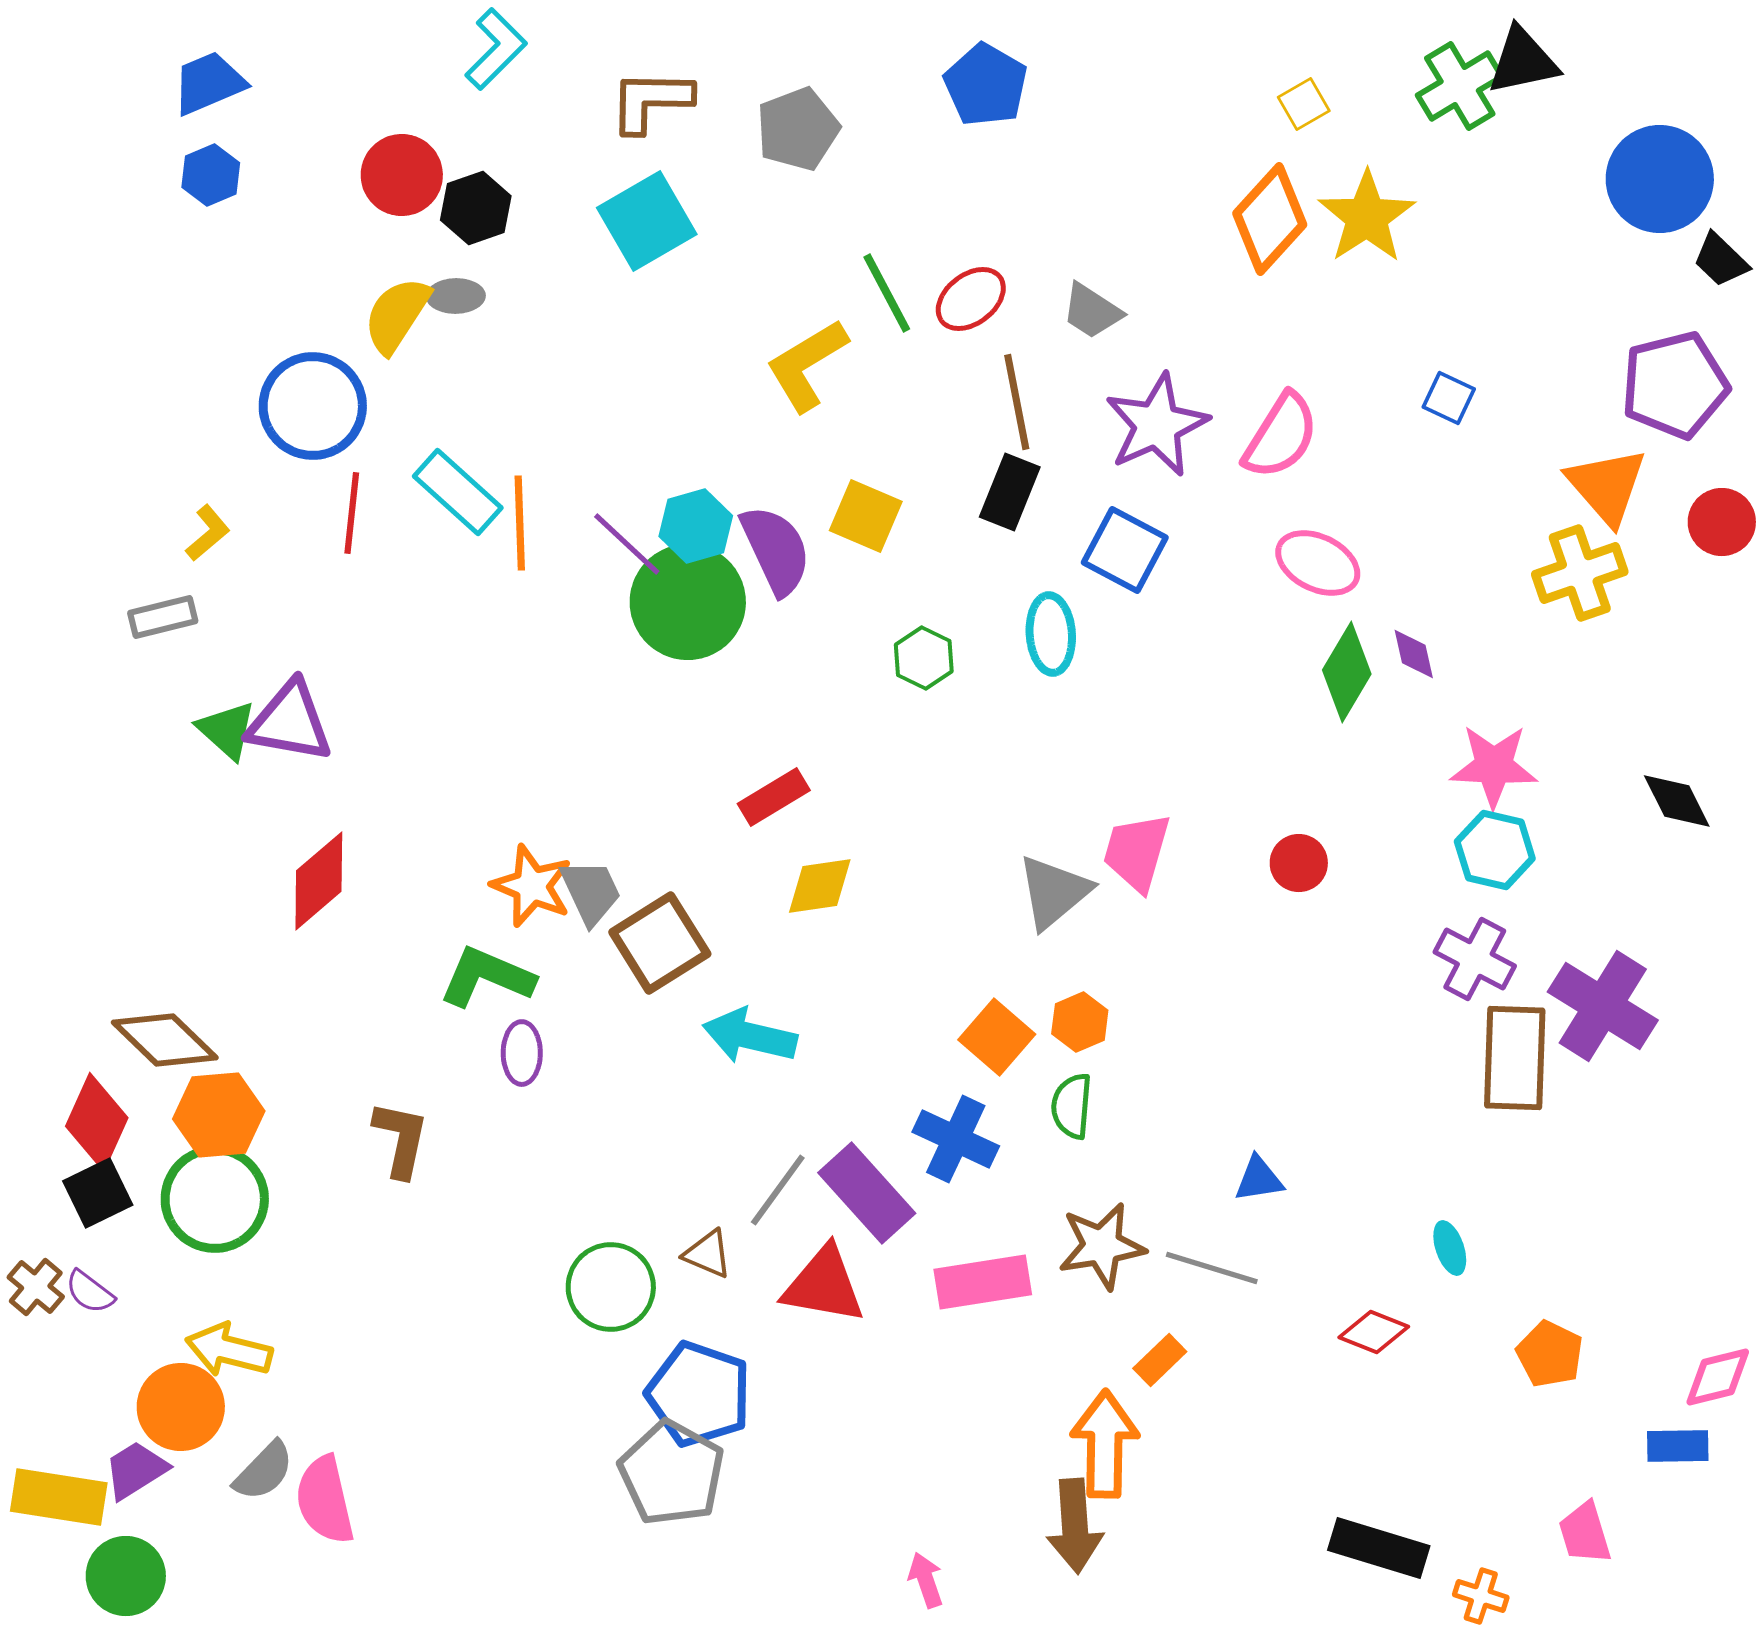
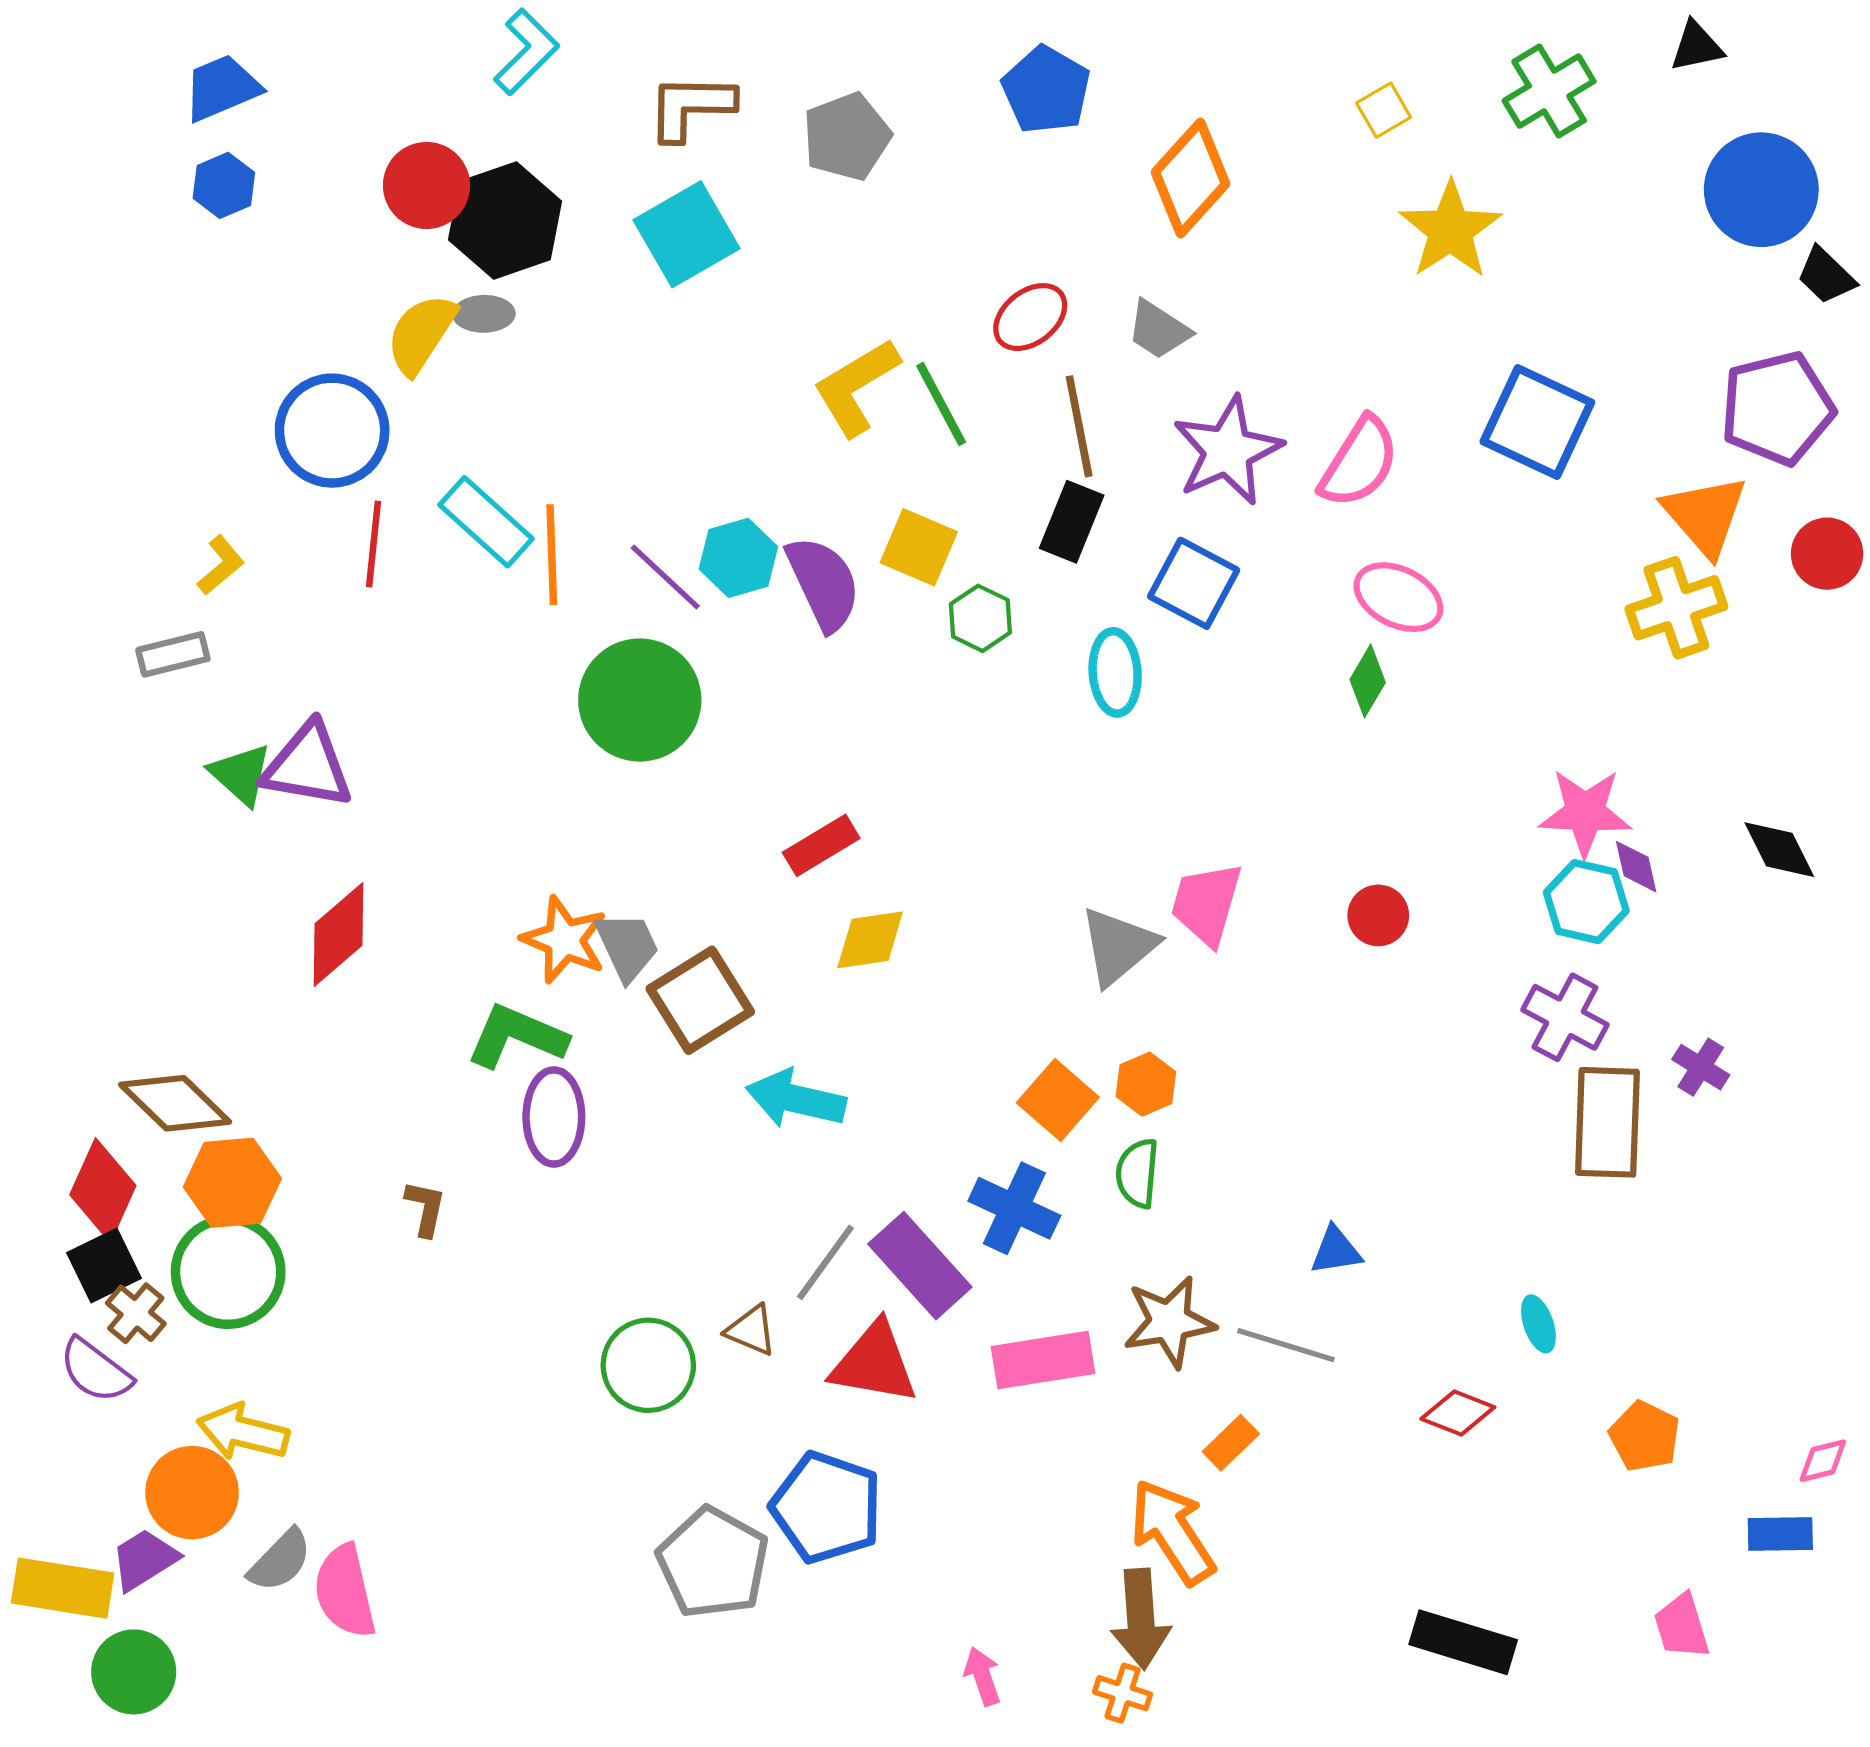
black triangle: (1523, 61) -> (1697, 46), moved, size x0.7
black hexagon: (476, 208) -> (505, 220), size x1.5
orange diamond: (1270, 219) -> (1190, 178), moved
green line: (887, 293) -> (941, 404), moved
blue square: (1449, 398) -> (1537, 422), size x2.0
green circle: (688, 602) -> (640, 700), moved
purple diamond: (1414, 654) -> (1636, 867), moved
green hexagon: (924, 658) -> (980, 618), moved
green diamond: (1347, 672) -> (1368, 681), moved, size x0.7
purple cross: (1603, 1006) -> (1701, 1067), size x0.5
purple ellipse: (522, 1053) -> (554, 1117), size x1.4
brown L-shape: (401, 1139) -> (425, 1208), size x0.7
brown cross: (36, 1287) -> (136, 1313), moved
purple semicircle: (90, 1292) -> (95, 1371), size x1.4
pink diamond: (1718, 1377) -> (1823, 1461), size x0.7
blue pentagon: (699, 1394) -> (827, 1507), moved
orange arrow: (1105, 1444) -> (1172, 1532), turned -34
orange cross: (1481, 1596) -> (1123, 1693), moved

